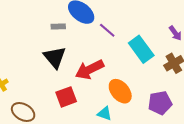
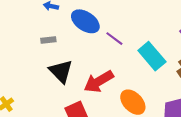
gray rectangle: (58, 27) -> (48, 40), moved

